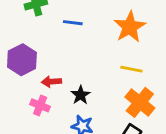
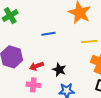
blue line: (73, 23) -> (48, 34), moved

